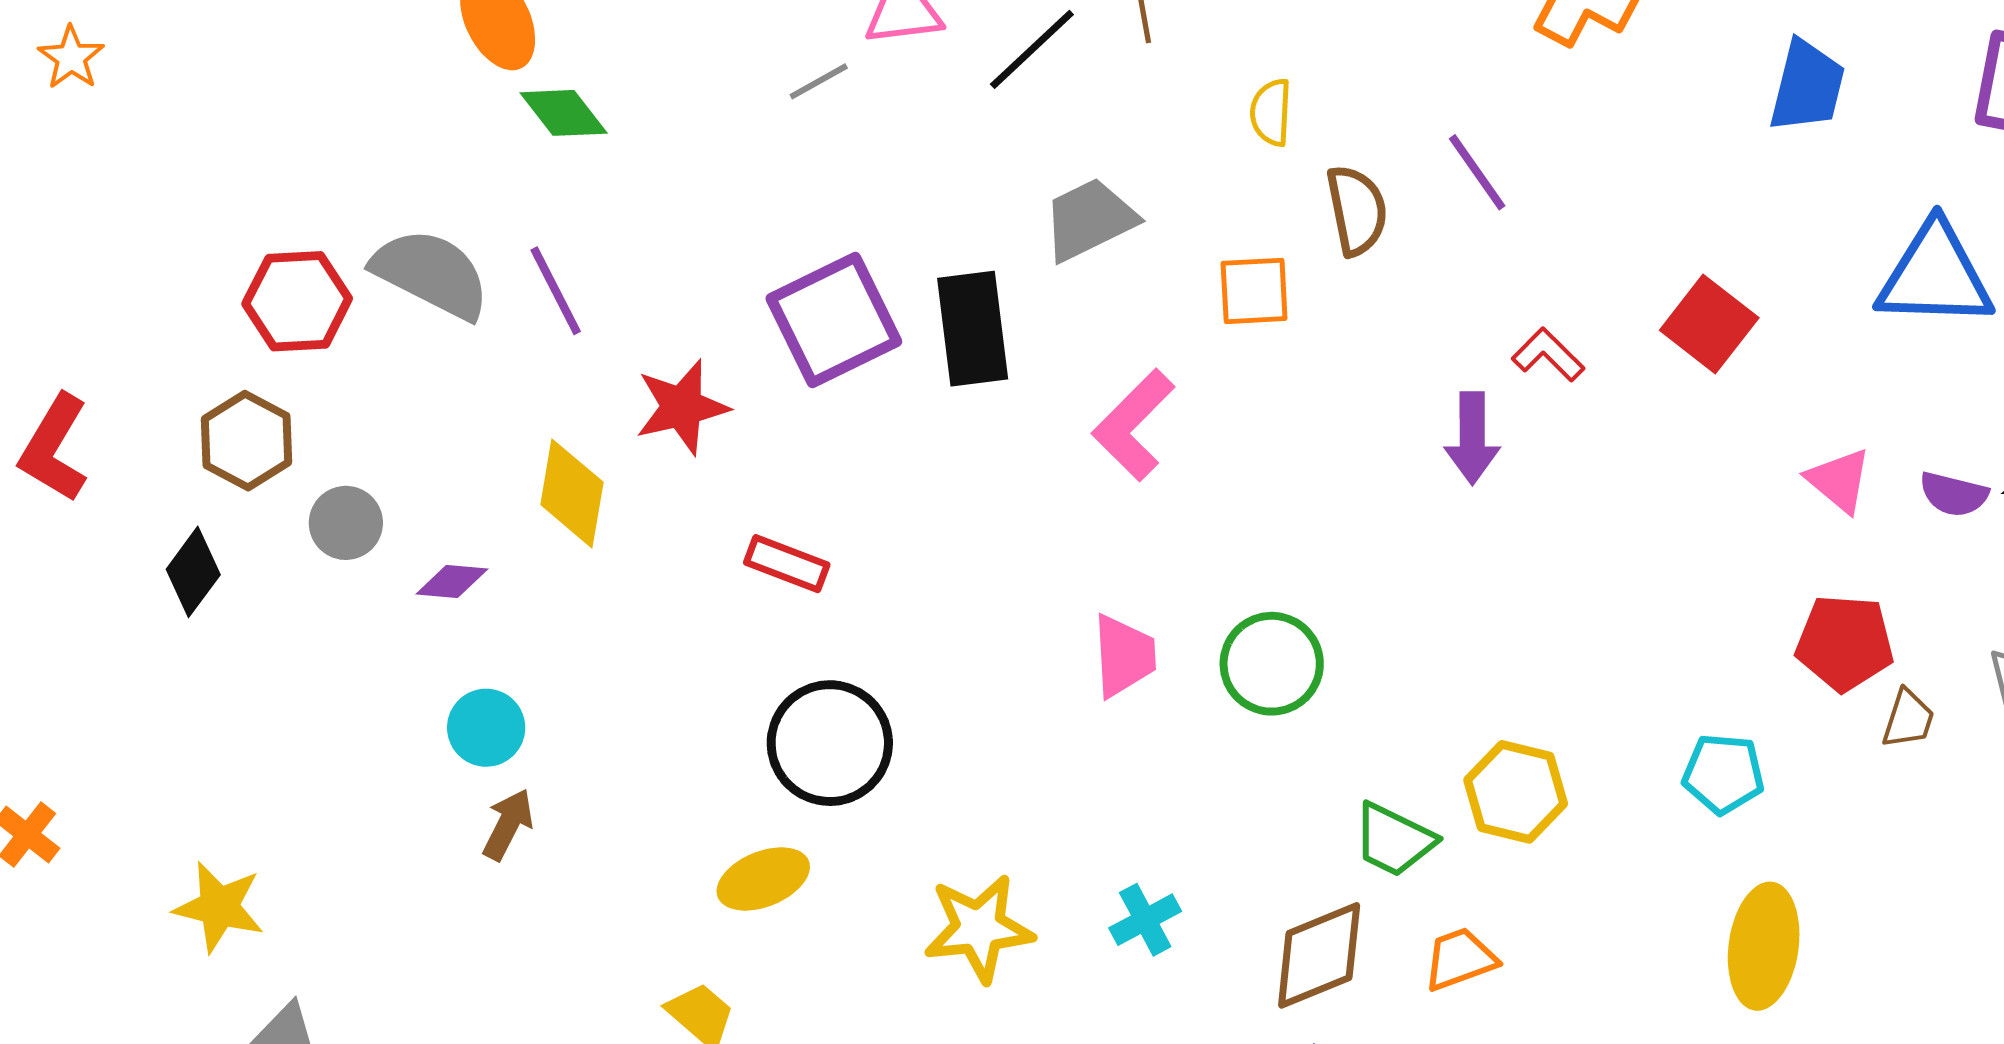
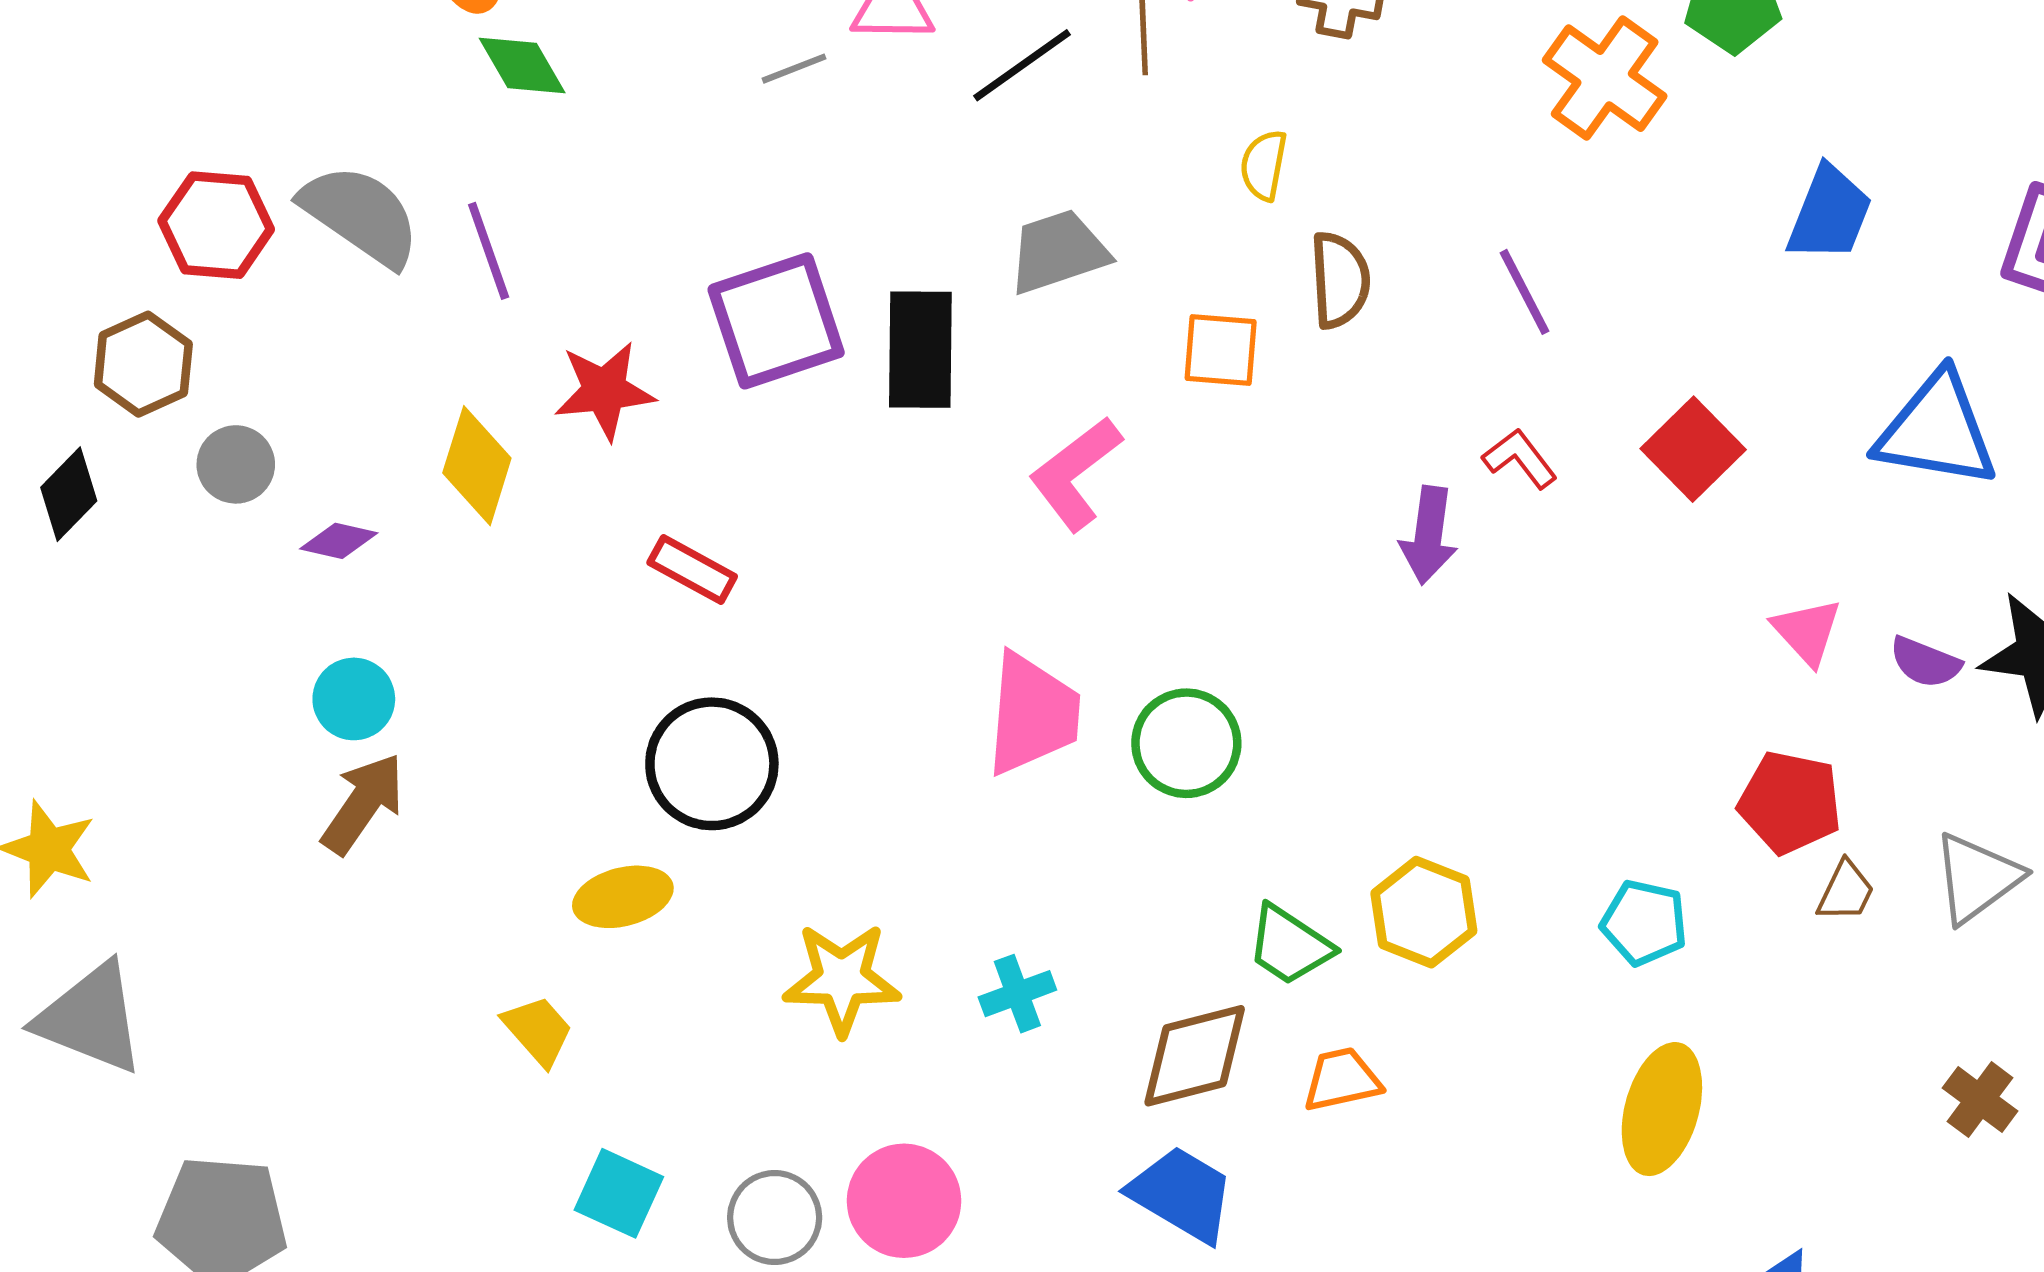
purple line: (1477, 172) -> (1524, 292), moved
pink trapezoid: (1124, 656) -> (1033, 714), size x1.4
brown arrow: (508, 824) -> (363, 804), size x1.4

